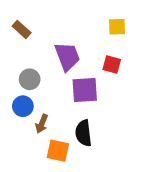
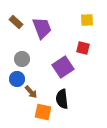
purple trapezoid: (67, 56) -> (42, 28), moved
purple square: (85, 90) -> (63, 67), turned -30
brown arrow: (42, 124) -> (31, 92), turned -64

